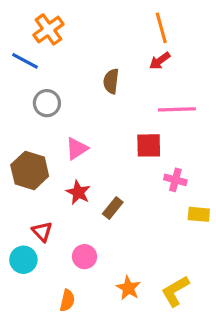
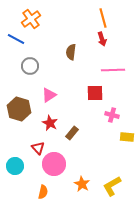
red arrow: (160, 61) -> (102, 39), turned -72
red triangle: (42, 232) -> (38, 148), moved
pink circle: (85, 257) -> (54, 164), size x1.5

